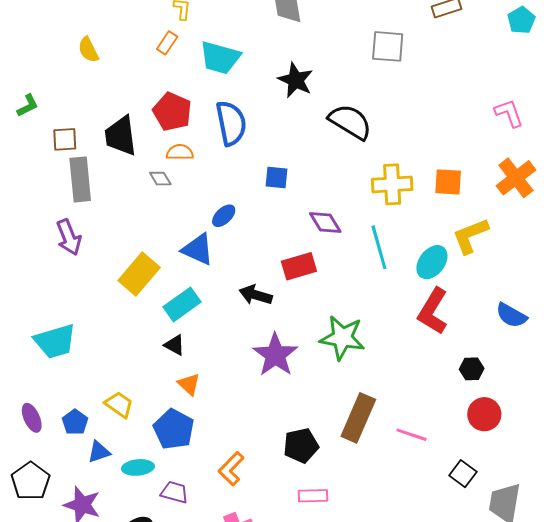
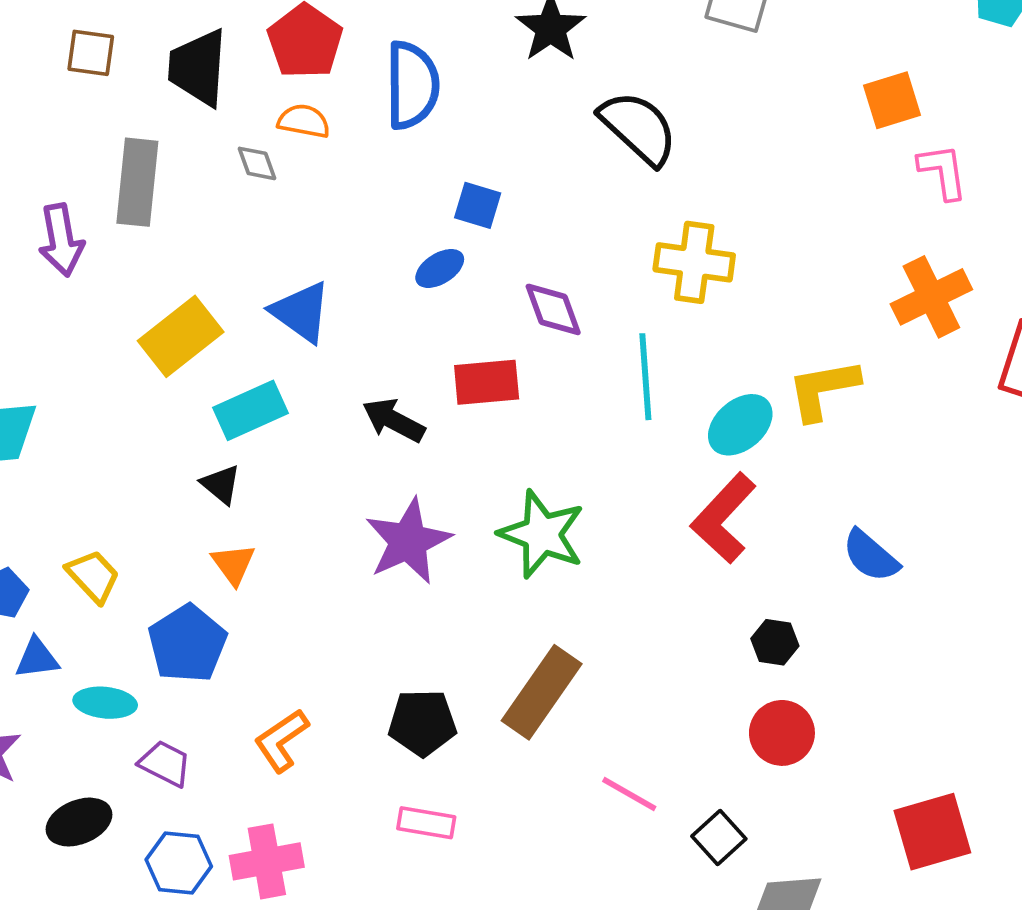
gray rectangle: (80, 179) -> (137, 182), moved
orange square: (448, 182) -> (892, 100), moved, turned -32
blue ellipse: (224, 216) -> (440, 268), moved
pink line: (411, 435) -> (629, 794), moved

